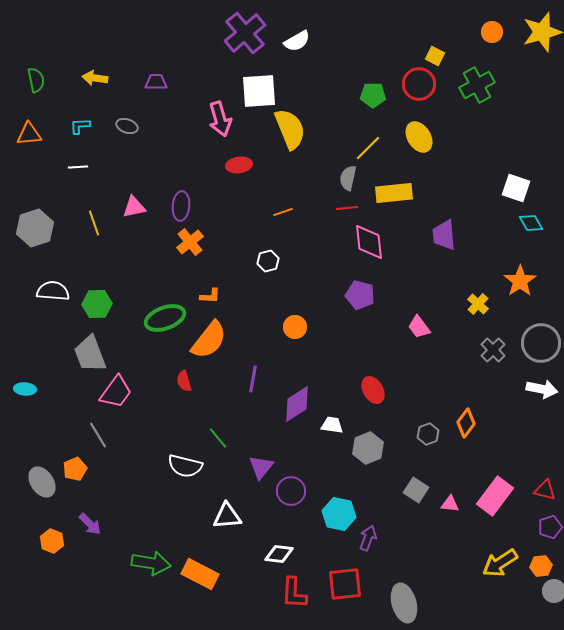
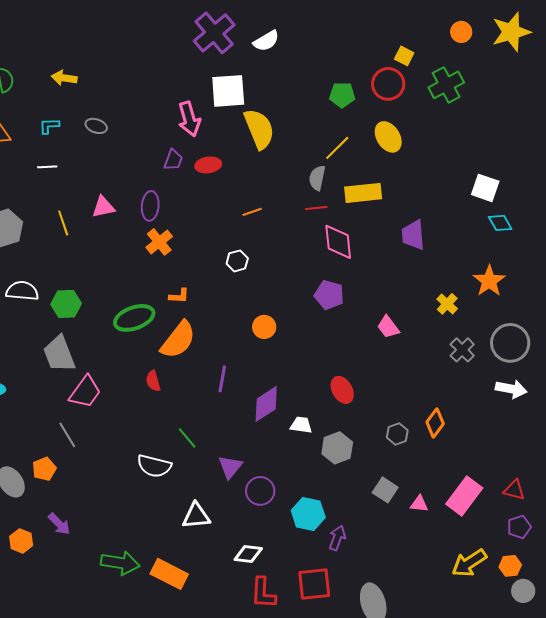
purple trapezoid: (156, 82) -> (173, 160), moved, turned 110

